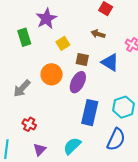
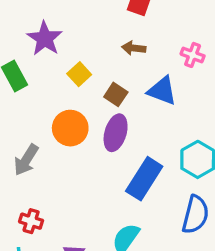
brown square: (82, 59) -> (116, 94), turned 32
blue rectangle: (90, 113) -> (144, 179), turned 30
red cross: (29, 124) -> (31, 221), moved

